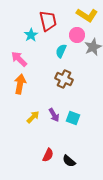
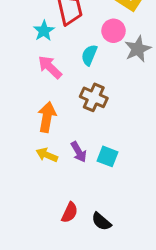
pink arrow: (19, 59) -> (50, 67), moved
orange arrow: (20, 84) -> (47, 117), moved
yellow arrow: (33, 117) -> (47, 155), turned -112

